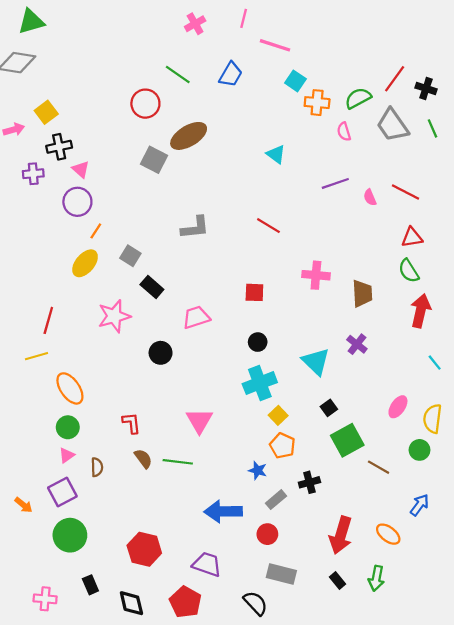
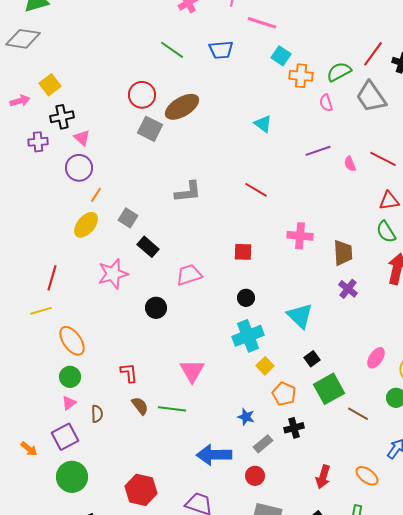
blue trapezoid: (231, 74) -> (221, 50), turned 55
red circle: (145, 104) -> (142, 95), moved
purple cross: (357, 344) -> (348, 289), moved
orange pentagon: (282, 446) -> (284, 394), moved
red arrow: (341, 535) -> (323, 477), size x0.7

